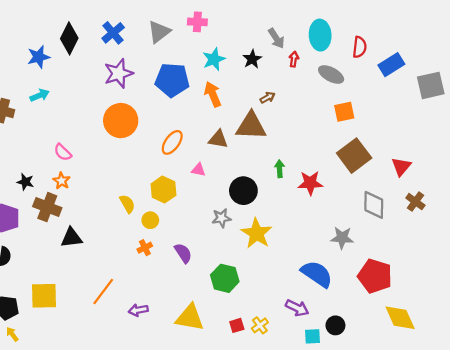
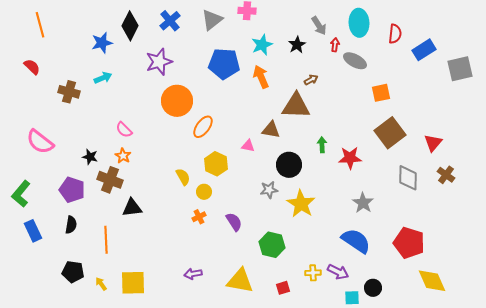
purple star: (119, 73) -> (159, 62), moved
gray ellipse: (331, 75) -> (355, 61), moved
brown triangle: (218, 139) -> (271, 130), moved
orange ellipse: (172, 142) -> (203, 127), moved
gray star: (342, 238) -> (363, 203), moved, turned 30
orange line: (103, 291) -> (106, 240), moved, turned -40
yellow square: (44, 296) -> (133, 283), moved
yellow cross: (260, 325) -> (313, 273), moved, turned 35
yellow arrow: (12, 334) -> (101, 284), moved

